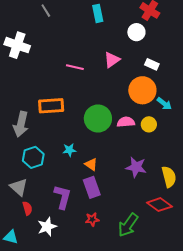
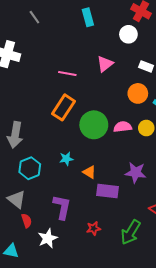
orange circle: (142, 90) -> (138, 93), size x0.7
orange rectangle: (51, 106) -> (63, 107), moved, turned -50
purple rectangle: (92, 187) -> (108, 191), moved, turned -60

